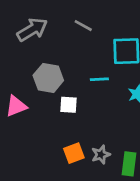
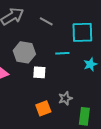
gray line: (83, 26) -> (46, 21), moved
gray star: (101, 155) -> (65, 98), moved

